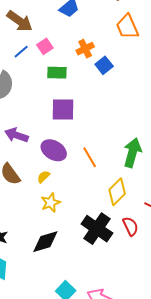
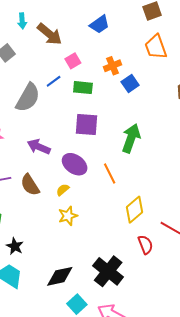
blue line: (21, 52) -> (54, 81), moved
green arrow: (132, 153) -> (131, 138), moved
black cross: (97, 229) -> (108, 271), moved
black diamond: (45, 242) -> (60, 276), moved

